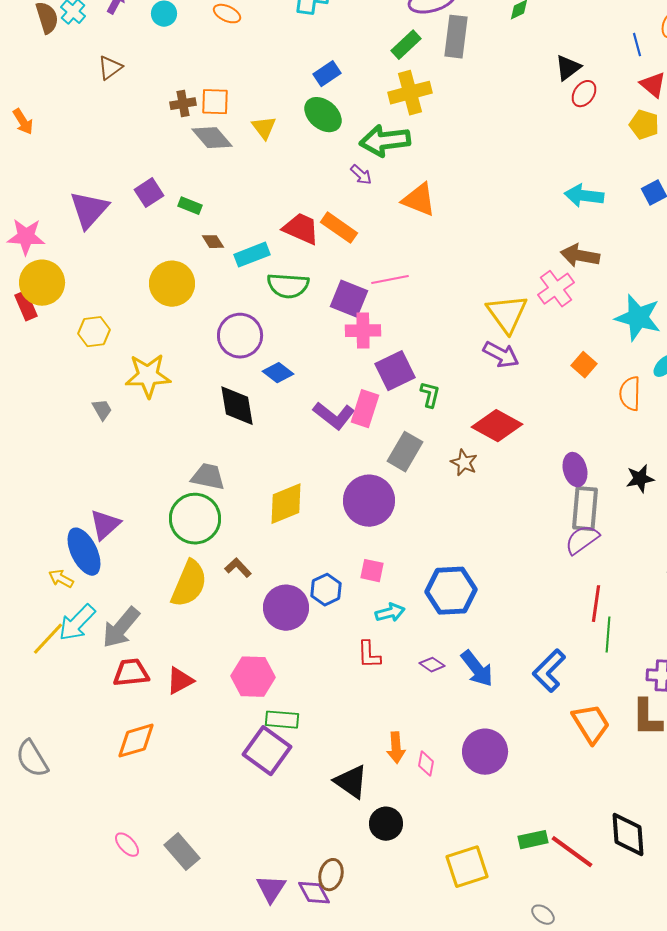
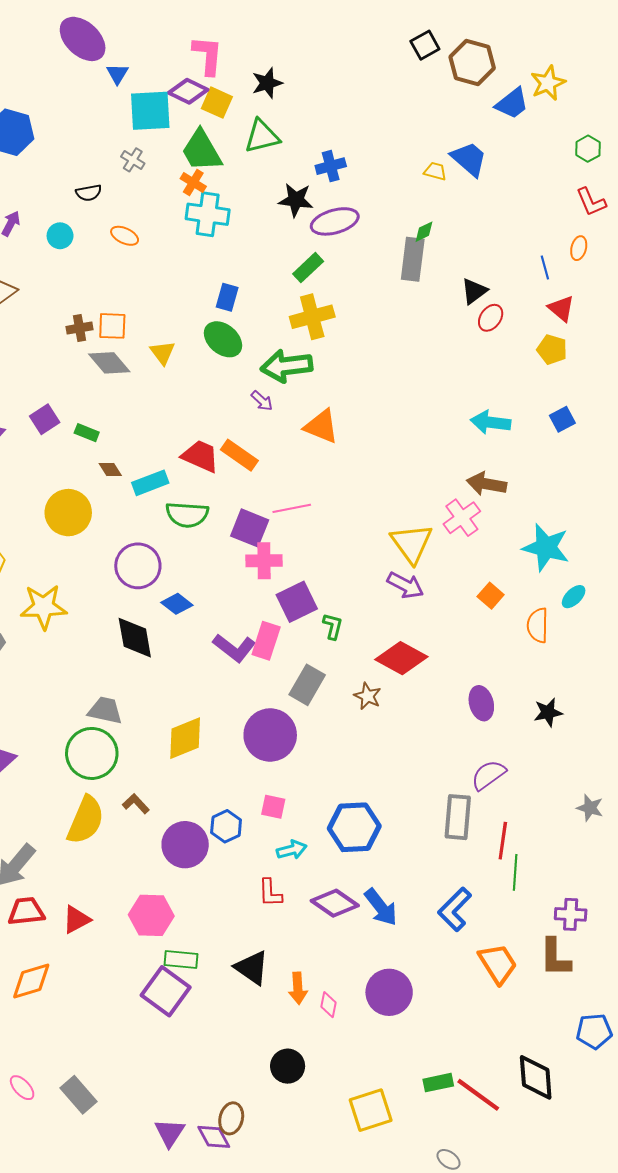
gray rectangle: (456, 37) -> (413, 259), moved
blue rectangle: (327, 74) -> (227, 297), turned -40
gray rectangle: (585, 509) -> (458, 817), moved
purple diamond: (432, 665) -> (335, 903), size x1.8
black triangle: (351, 782) -> (252, 968), moved

